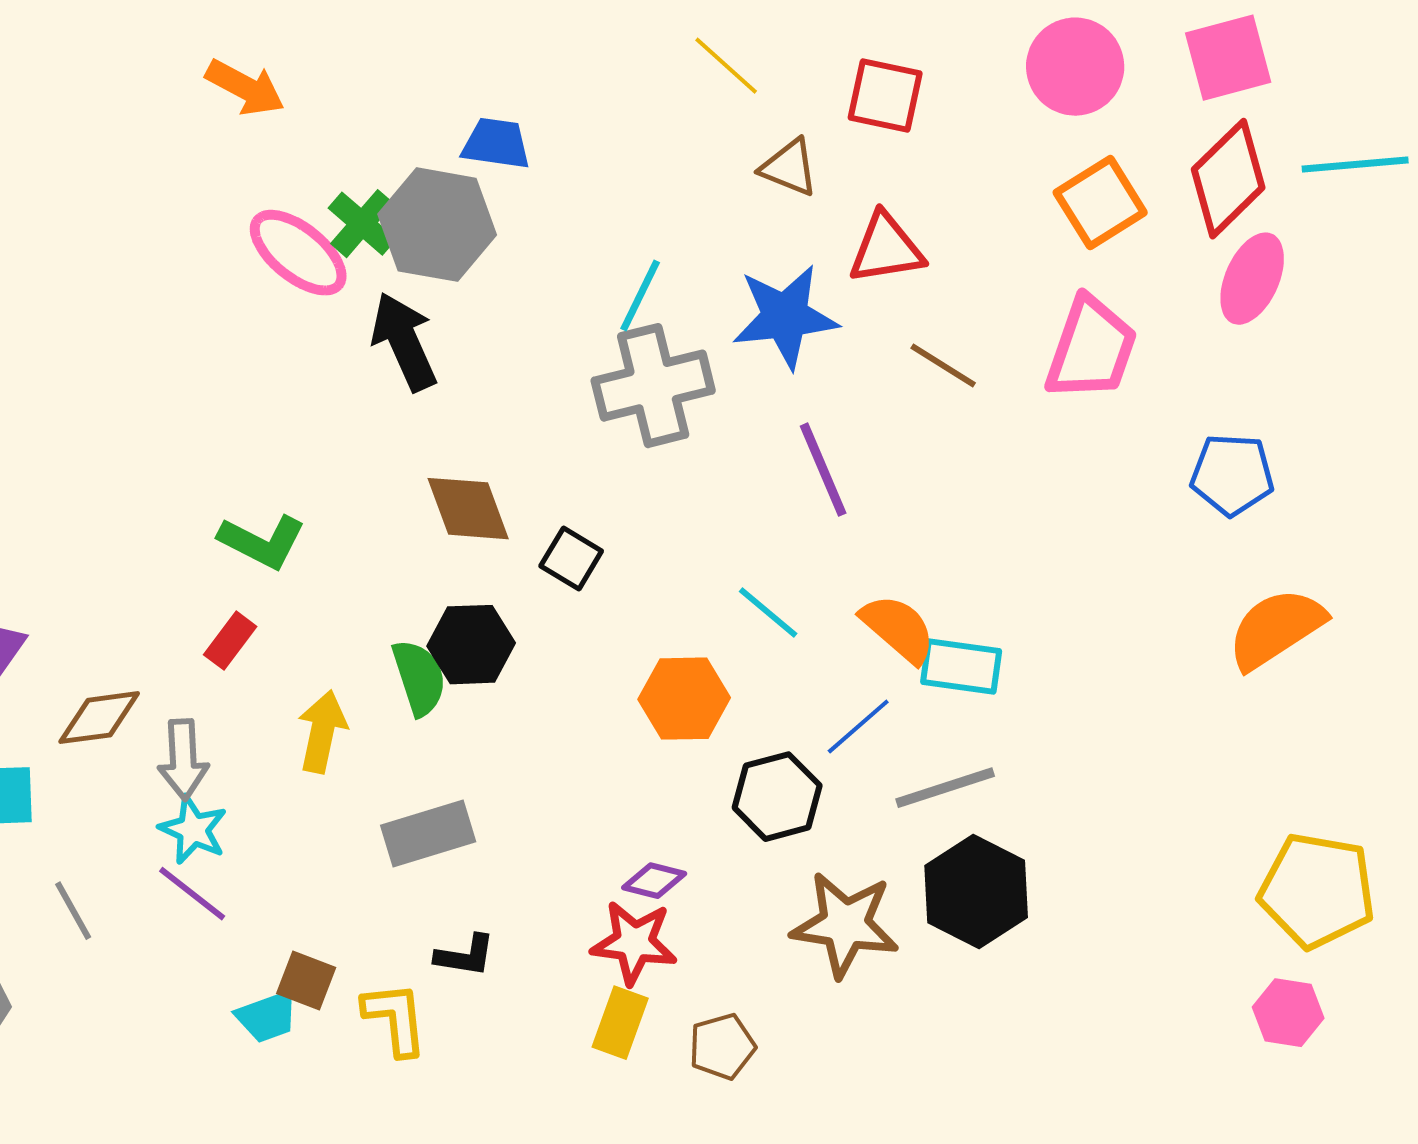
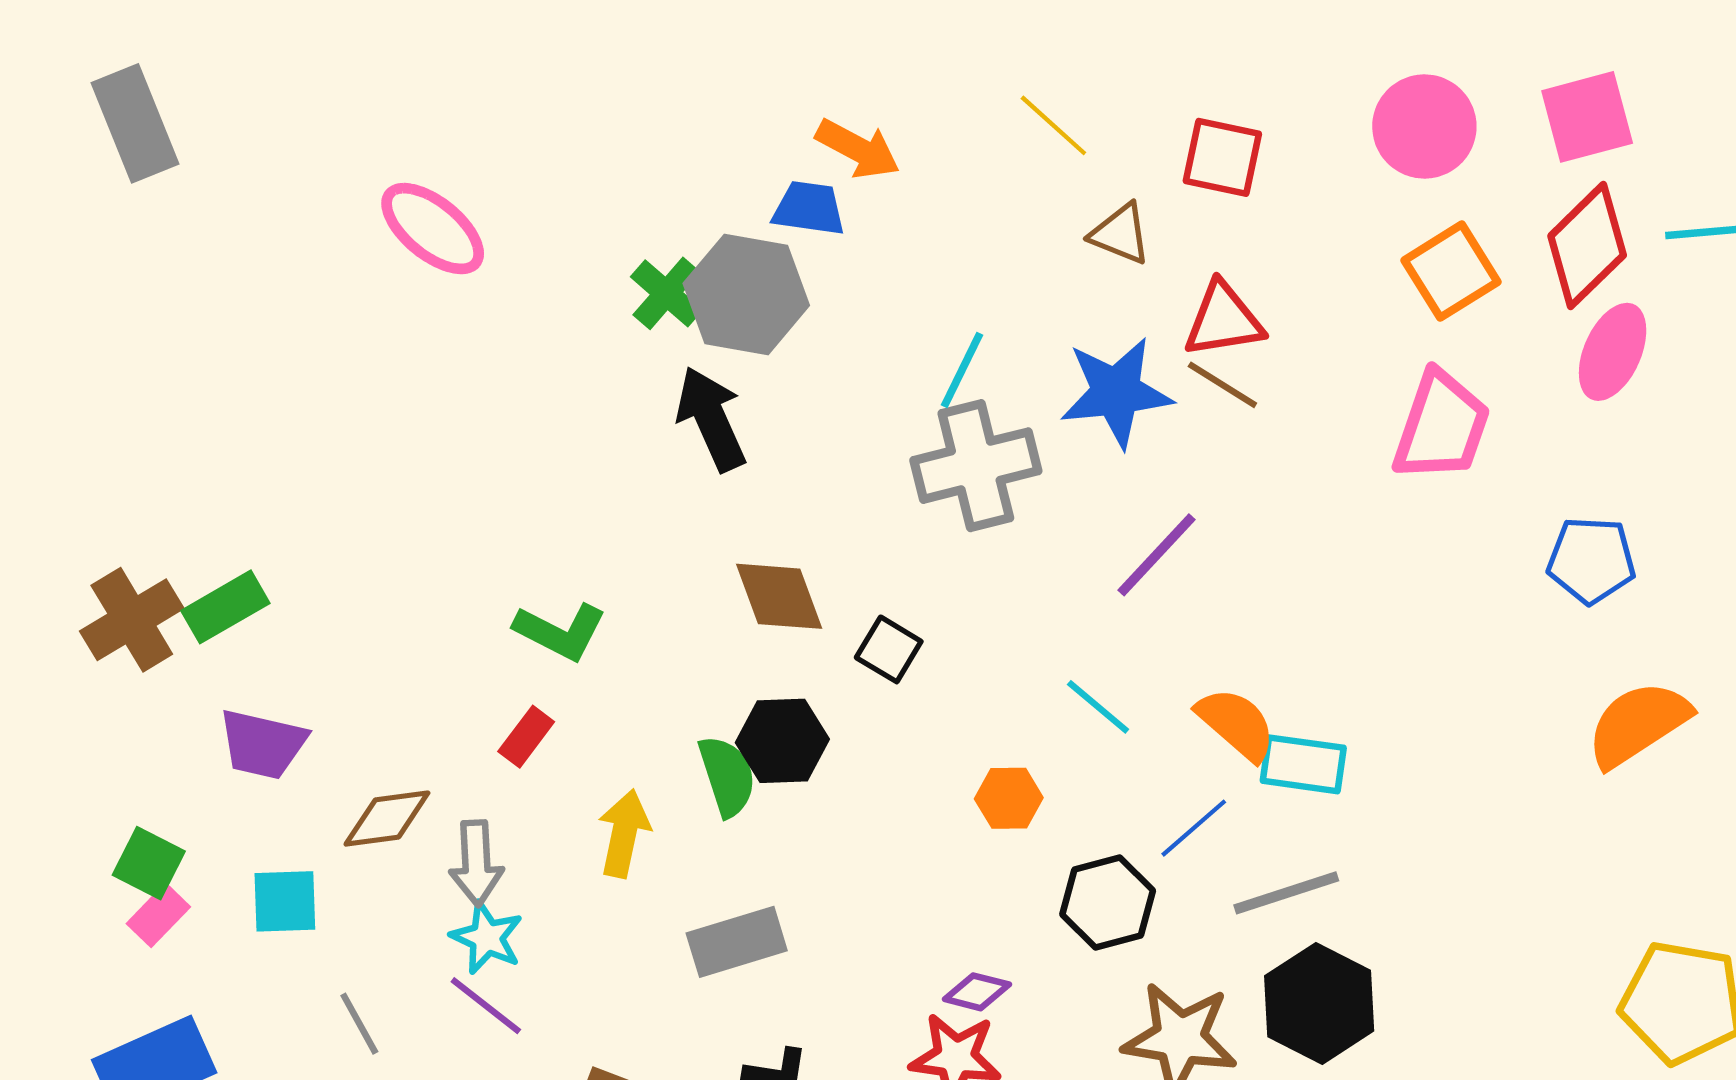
orange arrow: (245, 88) -> (858, 149), moved
pink ellipse: (298, 253) -> (433, 229), moved
brown line: (943, 366) -> (1222, 385), moved
purple line: (823, 470) -> (1157, 555), turned 66
orange hexagon: (684, 699) -> (1009, 798), size x0.7

